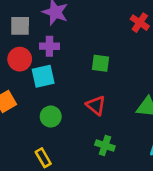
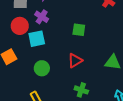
purple cross: (49, 46) -> (42, 17), turned 32
red triangle: (96, 105) -> (75, 61), turned 49

